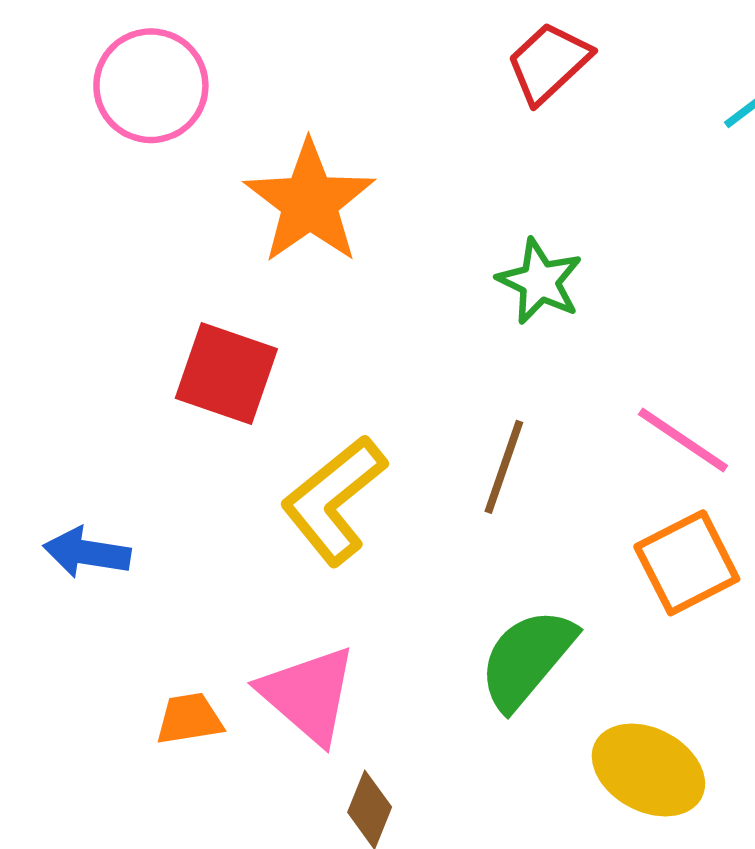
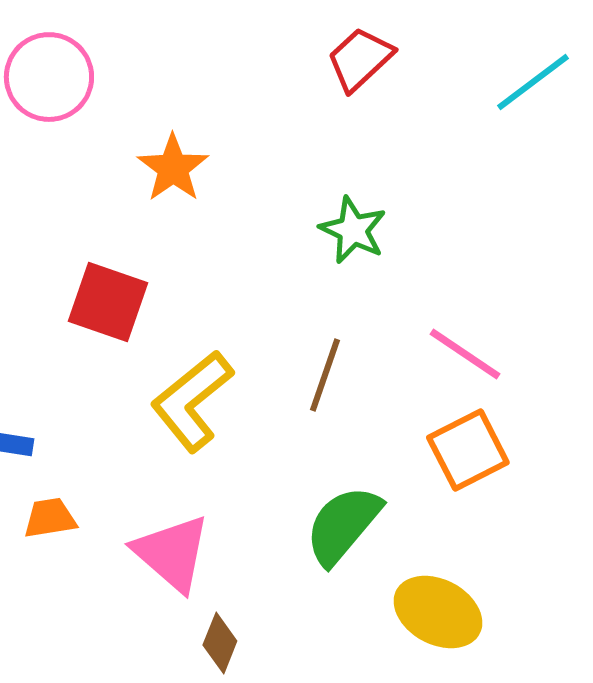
orange star: (310, 202) -> (173, 168), size x0.7
orange trapezoid: (189, 719) -> (50, 518), moved

